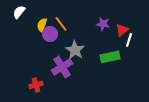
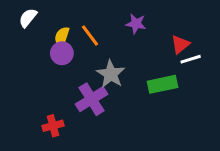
purple star: (103, 24) -> (136, 24), moved
purple circle: (50, 34) -> (62, 53), moved
white line: (129, 40) -> (191, 59), turned 56

